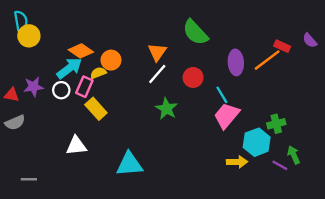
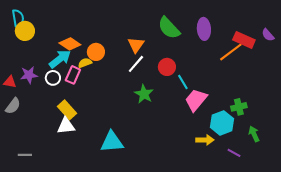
red rectangle: (282, 46) -> (244, 40), size x1.5
purple ellipse: (236, 62) -> (204, 29), moved
cyan line: (222, 95) -> (183, 82), moved
yellow rectangle: (96, 109) -> (67, 110), moved
gray semicircle: (15, 123) -> (13, 106), turned -30
purple line: (280, 165) -> (234, 153), moved

